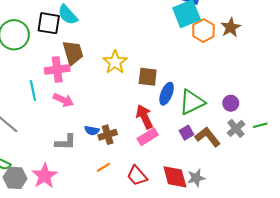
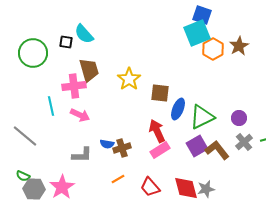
black square: (49, 23) -> (66, 42), size x0.6
purple square: (187, 133) -> (197, 146), size x1.5

